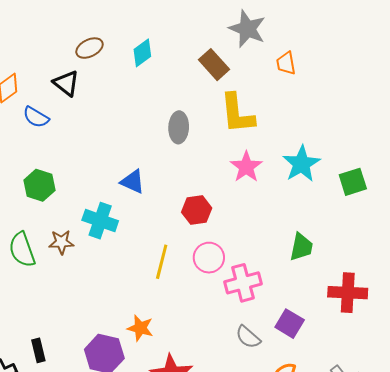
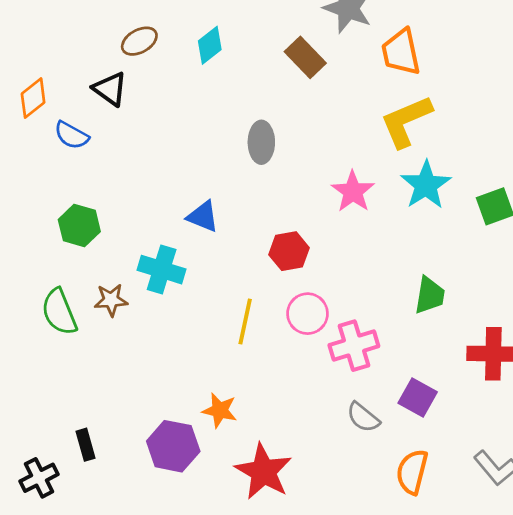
orange trapezoid: (286, 63) -> (401, 52), size x1.5
yellow L-shape: (237, 113) -> (406, 121), moved, turned 75

